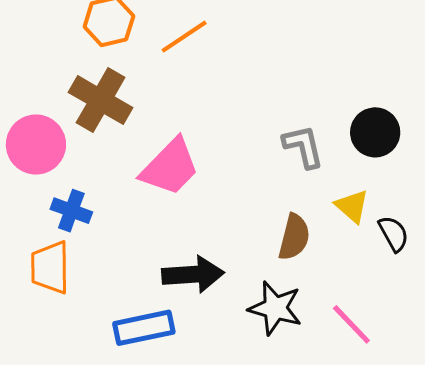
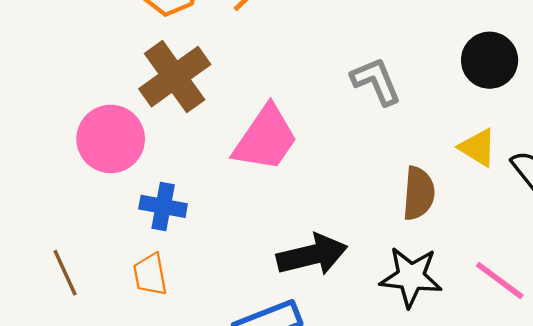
brown cross: (101, 100) -> (175, 77), turned 34
gray L-shape: (303, 146) -> (376, 81), moved
orange trapezoid: (50, 267) -> (150, 274), size x0.7

